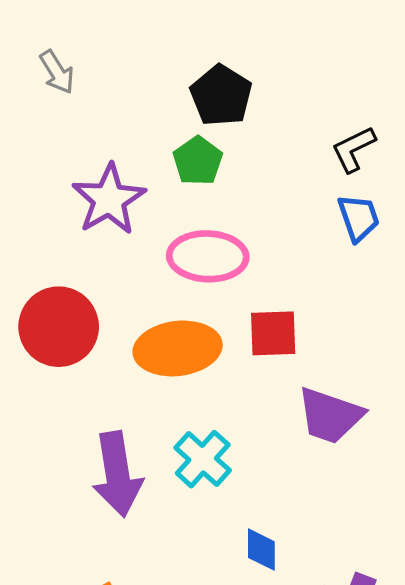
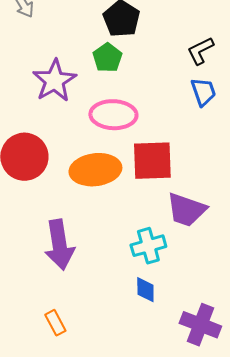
red square: (273, 333) -> (152, 161), size x1.4
cyan cross: (203, 459) -> (148, 246), moved, turned 32

